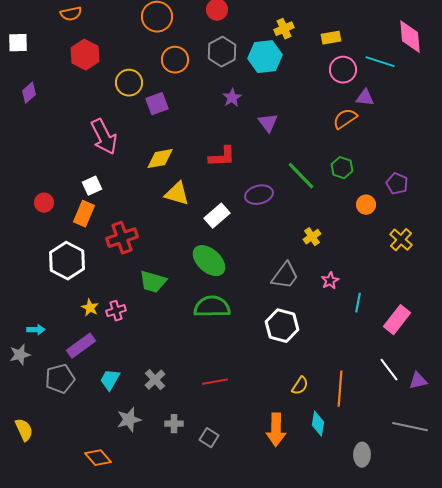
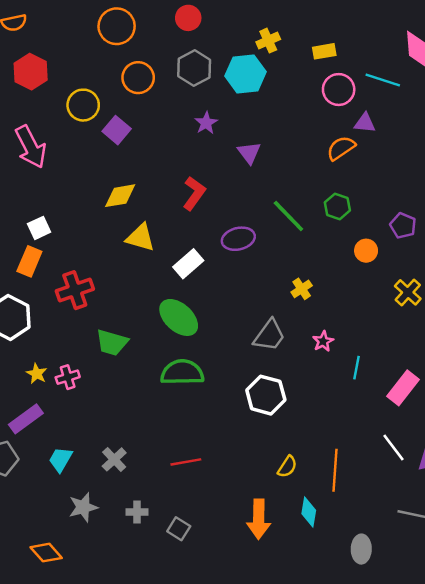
purple square: (157, 104) -> (117, 130), turned -30
pink arrow: (104, 137) -> (31, 147), moved
red L-shape: (222, 157) -> (194, 193), turned -52

